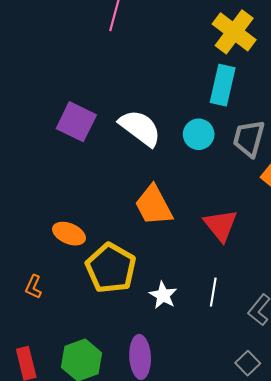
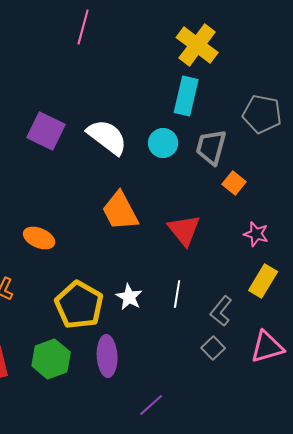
yellow pentagon: (111, 268) -> (79, 305), moved
gray square: (248, 363) -> (213, 348), moved

